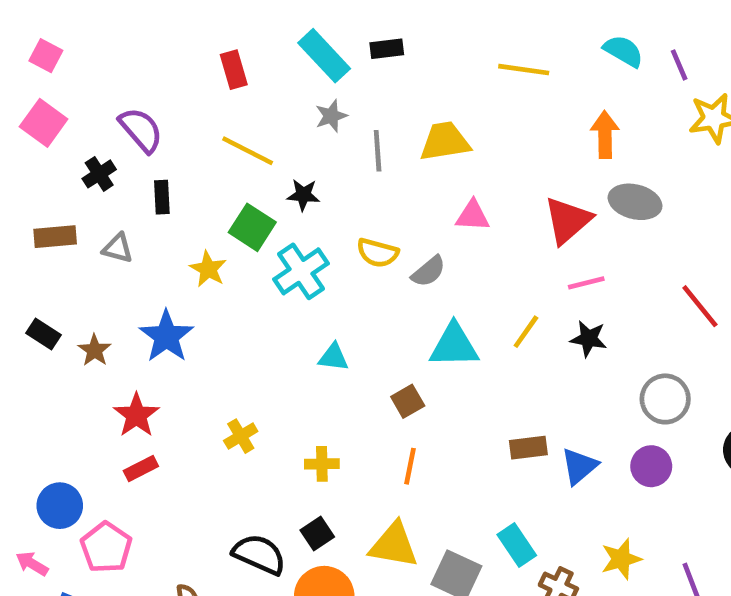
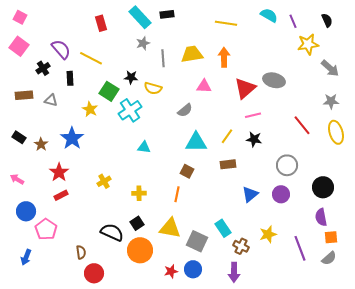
orange arrow: (605, 135) -> (224, 57), moved
yellow line: (248, 151) -> (91, 58), moved
yellow semicircle: (378, 253) -> (153, 88), moved
brown square: (408, 401) -> (187, 171), moved, turned -32
brown rectangle: (528, 448) -> (228, 164), moved
pink arrow: (32, 564) -> (17, 179), moved

